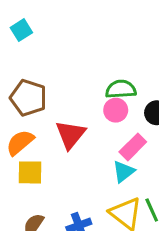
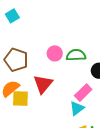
pink circle: (116, 110) -> (55, 53), moved
yellow square: (30, 172) -> (20, 98), moved

